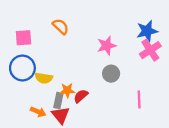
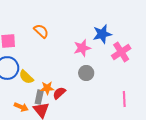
blue star: (147, 31) -> (102, 34), moved
yellow semicircle: (44, 78) -> (26, 77), turned 35
pink line: (139, 99) -> (124, 99), moved

